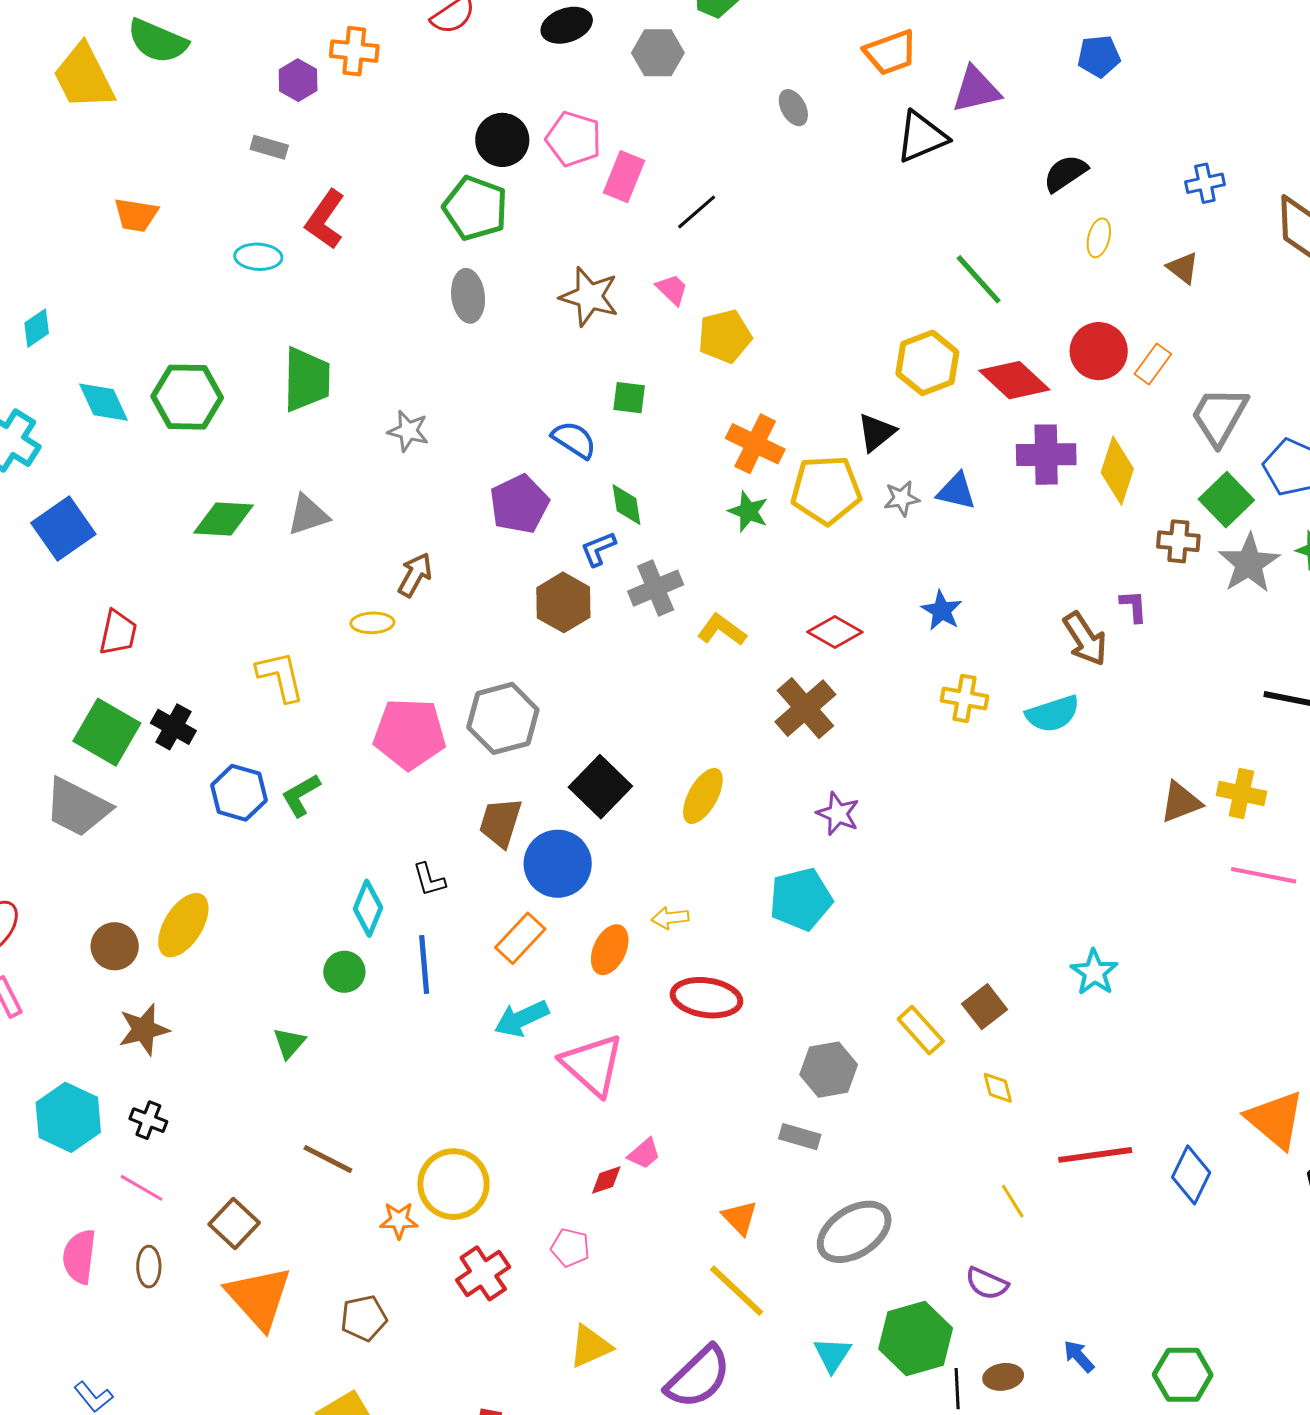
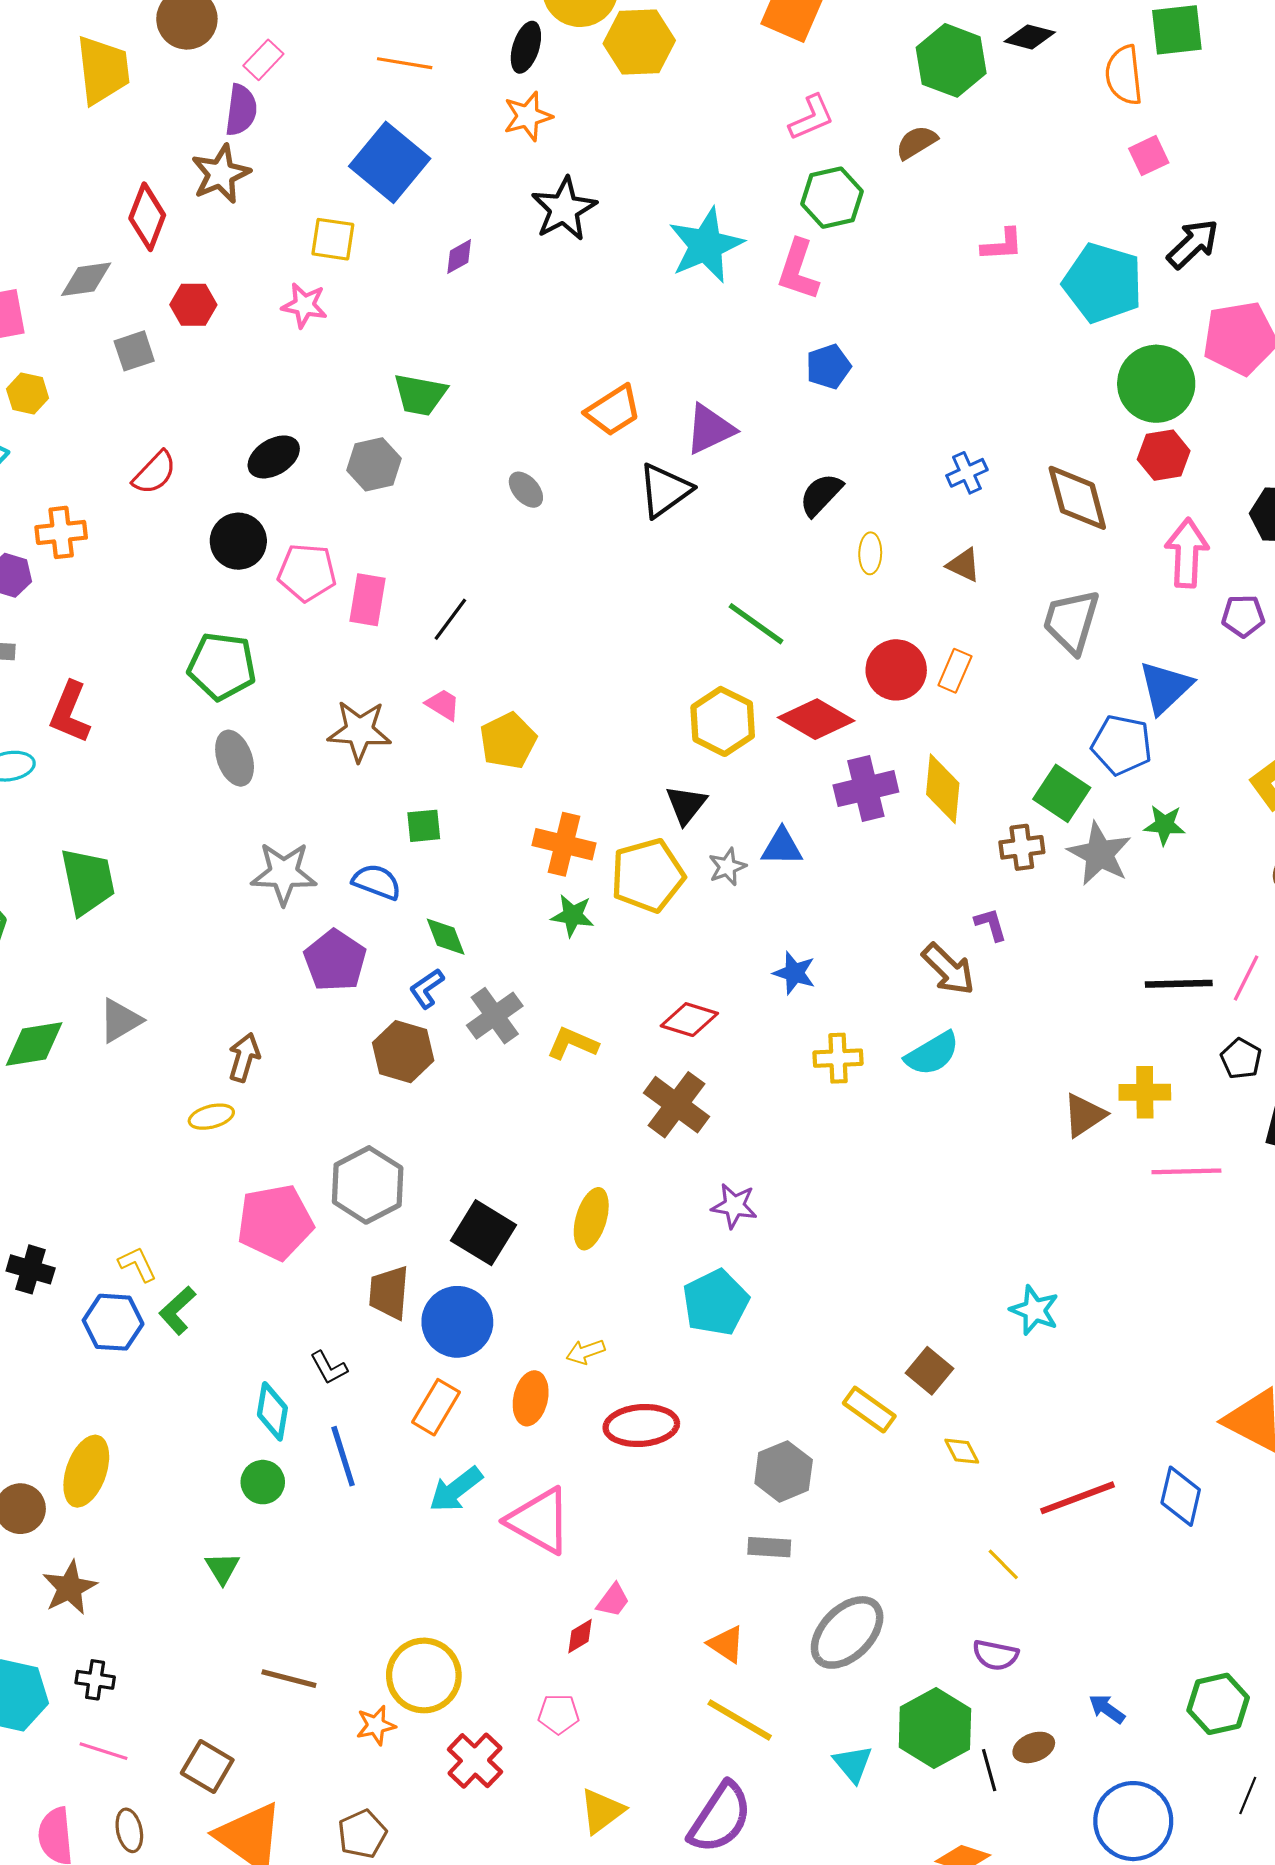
black circle: (502, 140) -> (238, 541), moved
gray trapezoid: (1219, 416) -> (1071, 621), moved
gray star: (408, 431) -> (284, 873), moved, size x1.5
yellow L-shape: (280, 676) -> (137, 1264), moved, size x0.7

